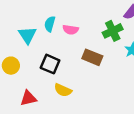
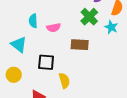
cyan semicircle: (50, 24) -> (33, 21), moved
yellow semicircle: (63, 90) -> (64, 81), turned -112

